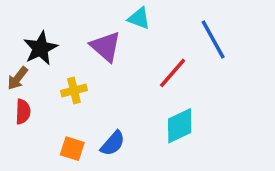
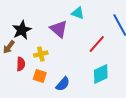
red semicircle: (23, 112) -> (21, 64), moved
orange square: (72, 149) -> (40, 76), moved

